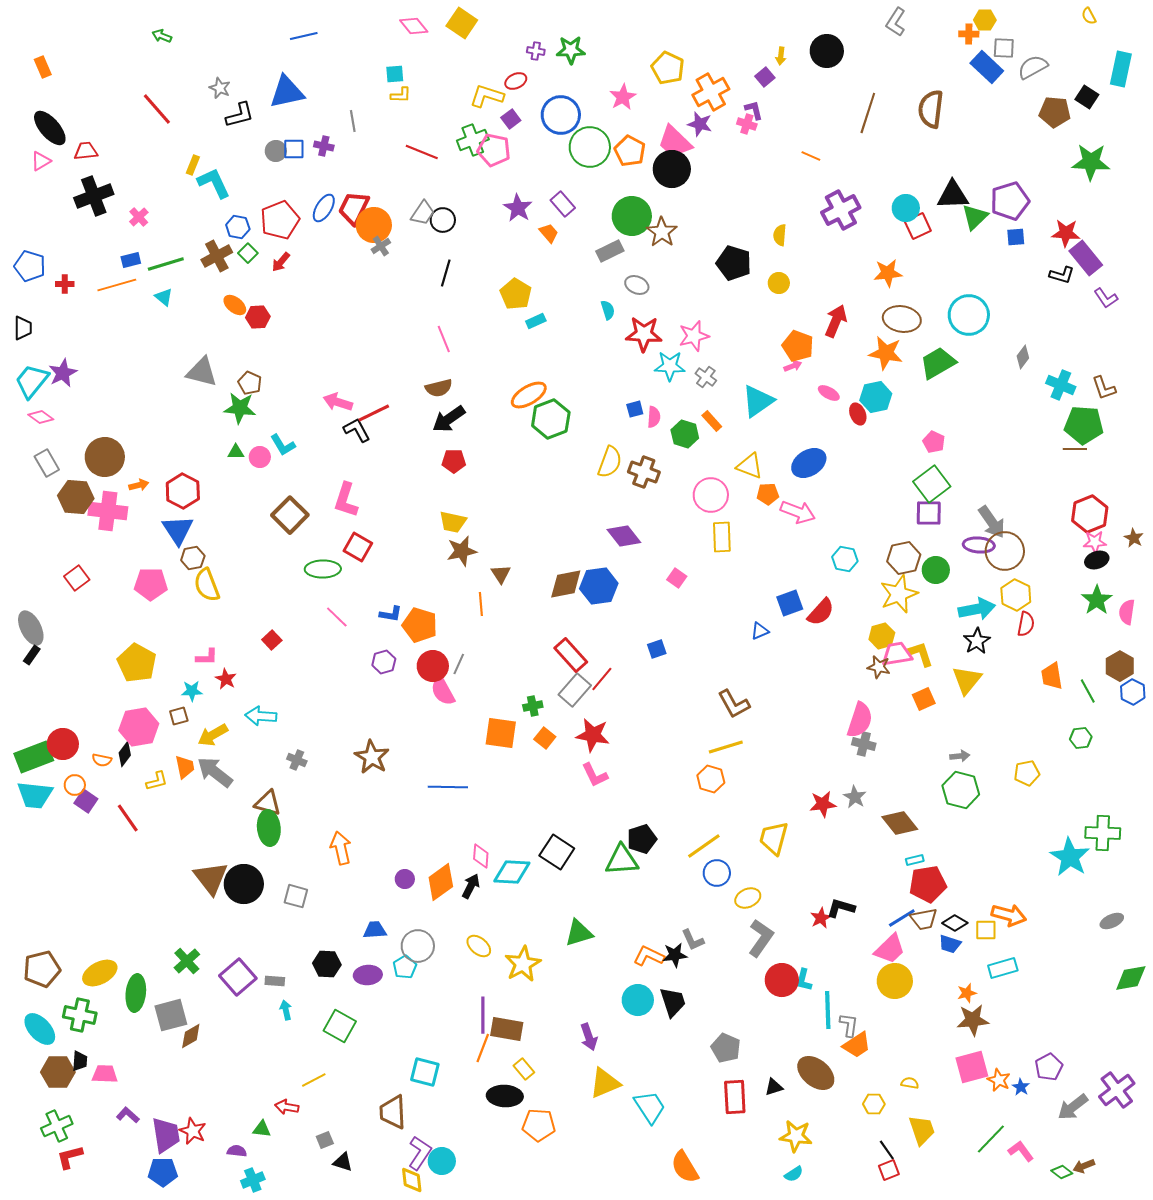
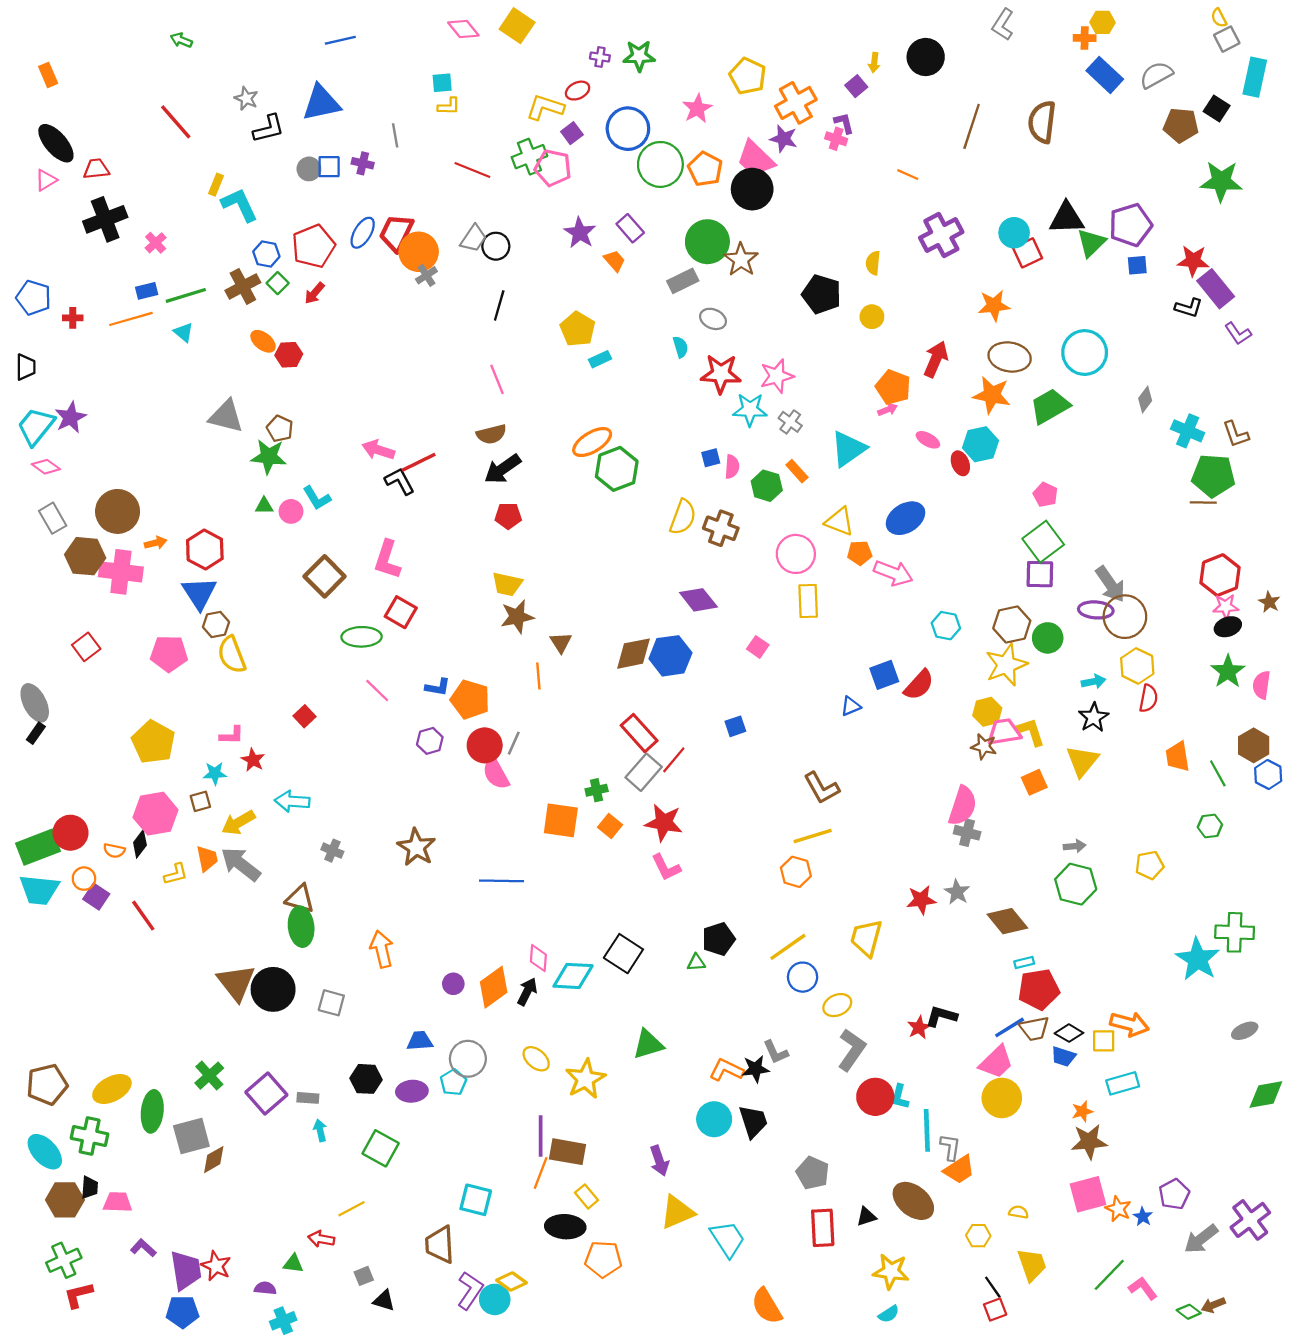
gray square: (1004, 48) -> (1227, 39), moved, turned -30
cyan arrow: (977, 609) -> (1094, 682), size x0.6
green triangle: (622, 860) -> (696, 963), size x0.5
yellow diamond: (412, 1180) -> (512, 1282), moved, turned -48

